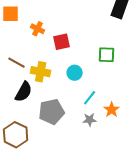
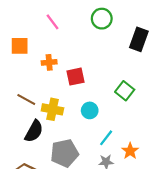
orange cross: (38, 29) -> (49, 62), turned -32
green square: (107, 55) -> (125, 91), turned 36

